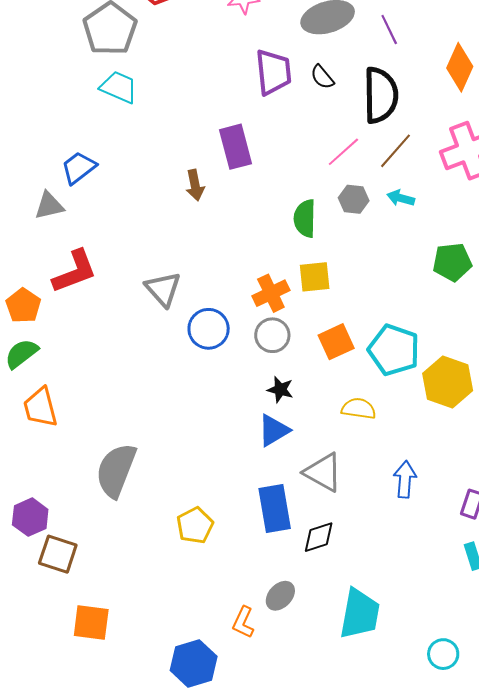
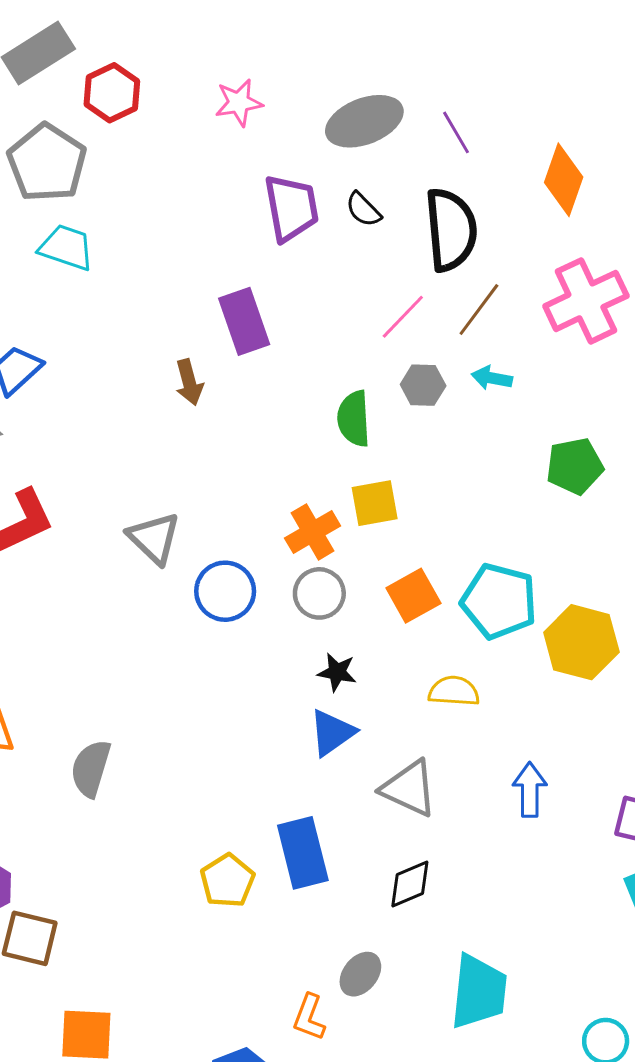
gray semicircle: (116, 470) -> (91, 768), moved, size x0.7
blue rectangle: (275, 508) -> (303, 853), moved

